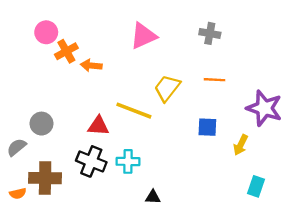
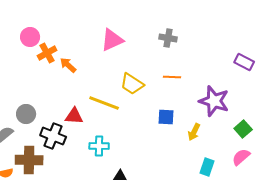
orange arrow: (91, 65) -> (68, 65), turned 36
yellow trapezoid: (167, 88) -> (132, 84), turned -95
black cross: (91, 161) -> (53, 136), moved

